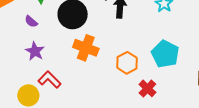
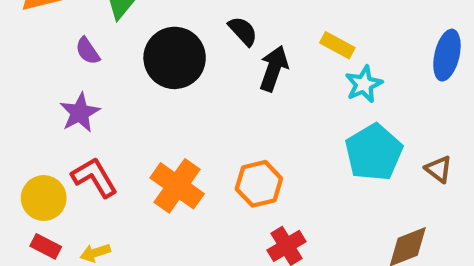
orange cross: (86, 48) -> (177, 186), moved
cyan pentagon: (165, 54) -> (374, 152), moved

